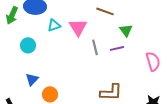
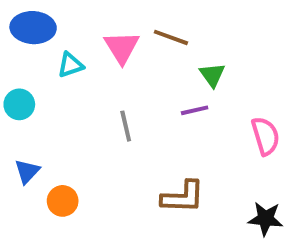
pink triangle: (78, 27) -> (122, 47), moved
gray line: (95, 47) -> (126, 126), moved

